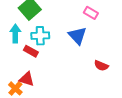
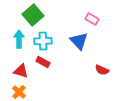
red rectangle: (31, 51) -> (43, 62), moved
red triangle: (27, 79) -> (21, 71), moved

